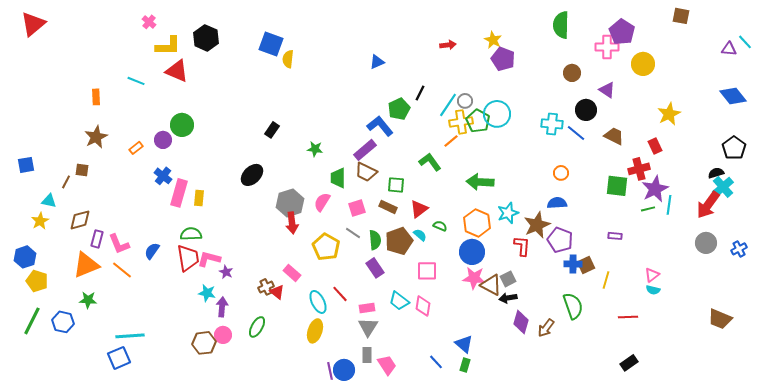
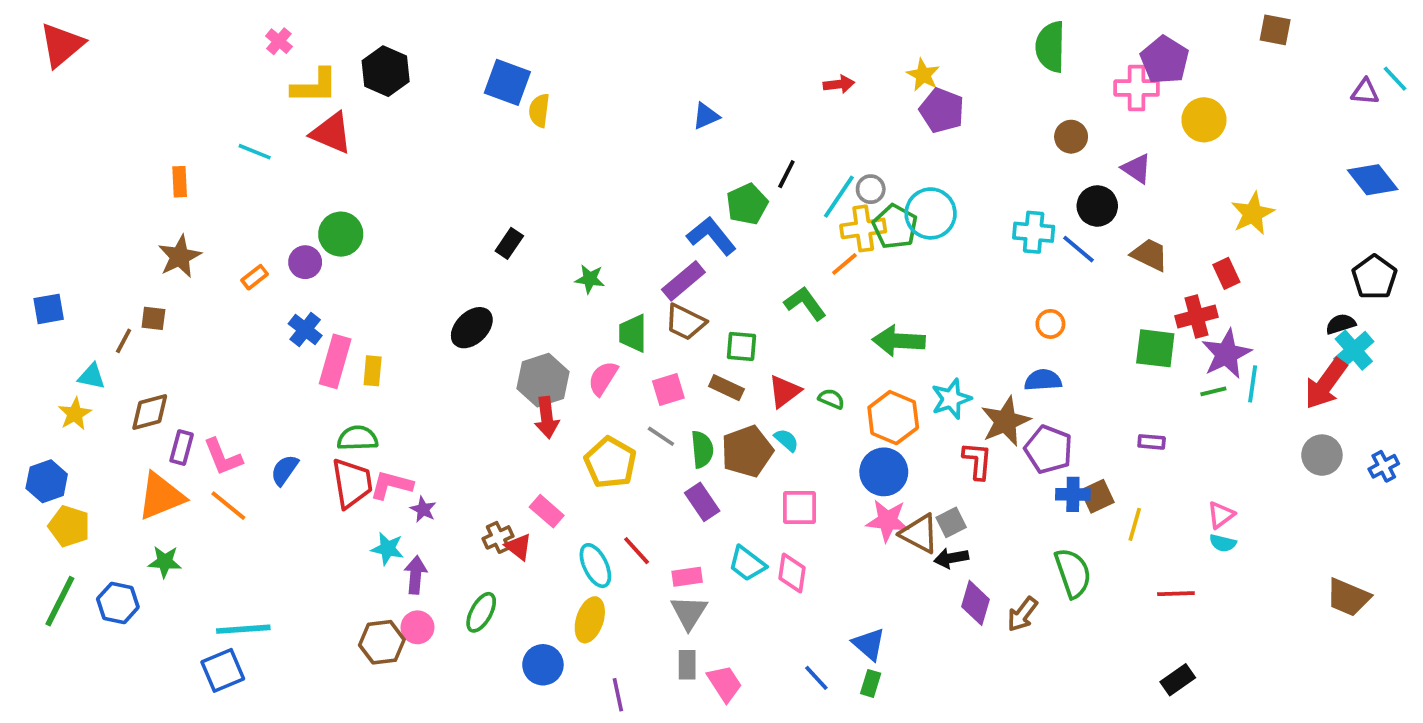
green semicircle: (440, 226) -> (831, 399), moved
blue circle: (344, 370) -> (543, 665), moved

